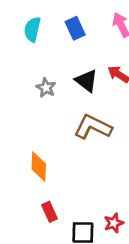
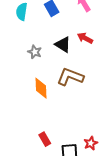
orange diamond: (39, 167) -> (41, 88), moved

